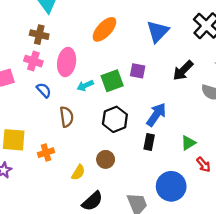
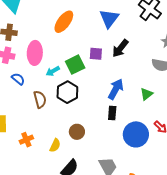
black arrow: (183, 70) -> (120, 48), moved
black hexagon: (115, 119) -> (67, 92), moved
green triangle: (188, 143) -> (146, 94), moved
orange cross: (46, 153) -> (26, 140), moved
blue circle: (171, 186) -> (136, 134), moved

